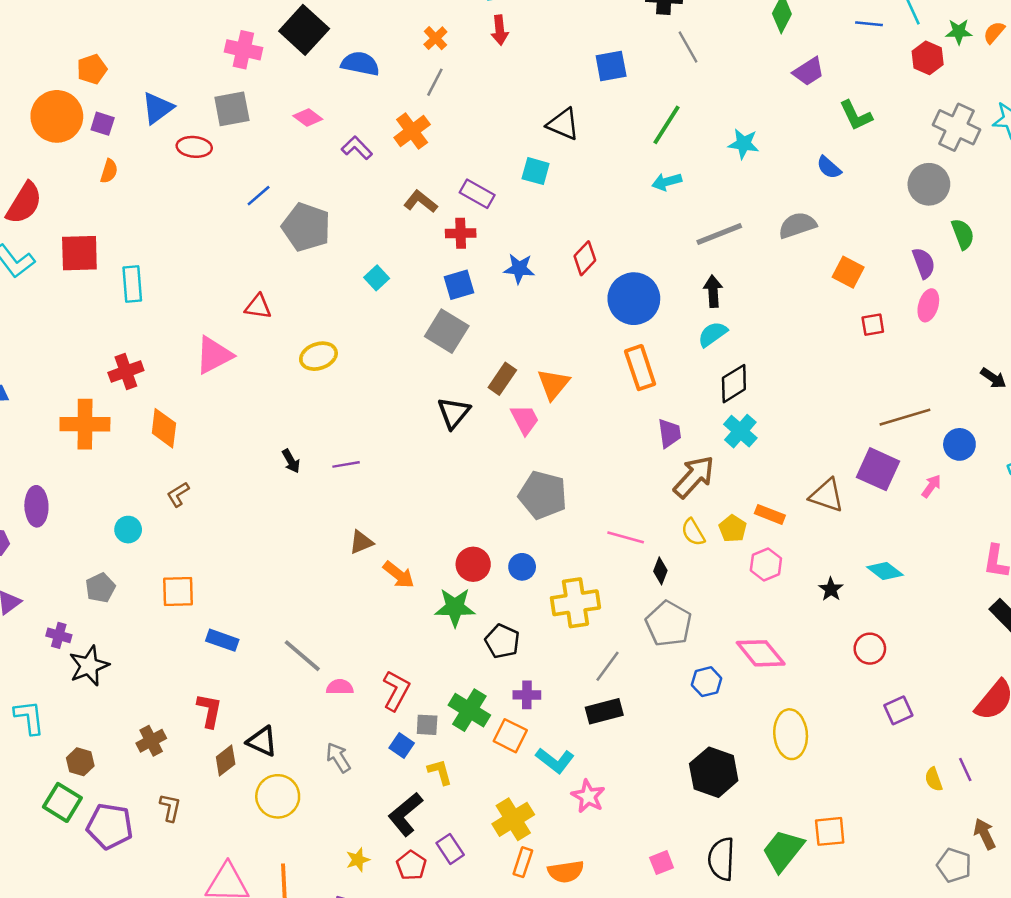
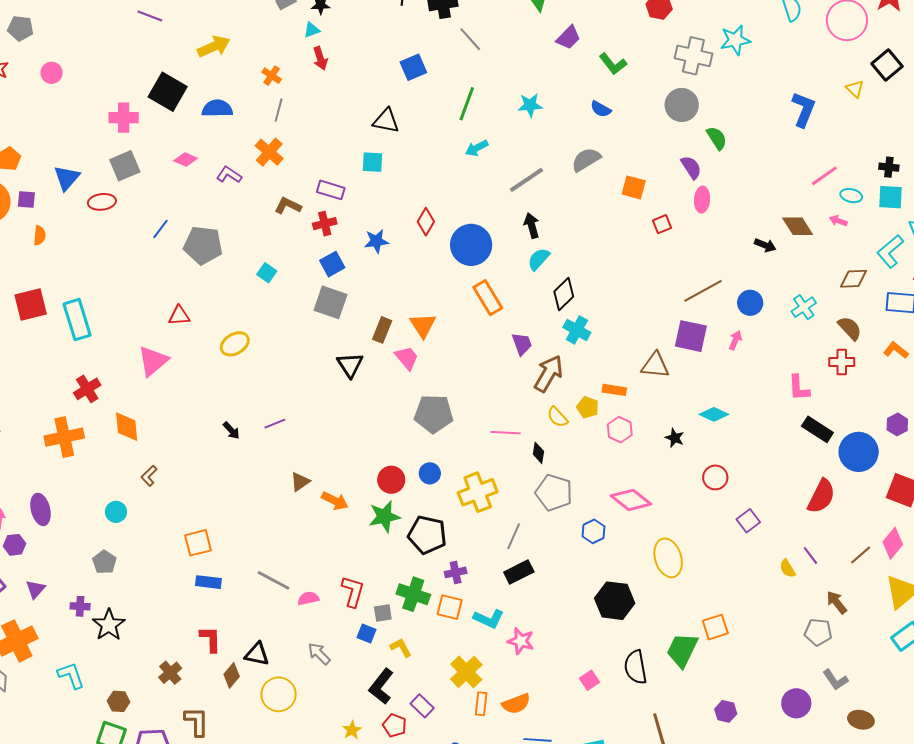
cyan rectangle: (132, 284) -> (77, 320), size x1.4
orange square: (178, 592) -> (198, 543), moved
black pentagon: (502, 641) -> (427, 535), size x1.4
brown L-shape: (170, 808) -> (197, 722), size x1.4

